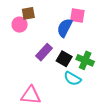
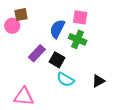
pink square: (77, 16) -> (80, 17), moved
green cross: (85, 60) -> (78, 39), moved

